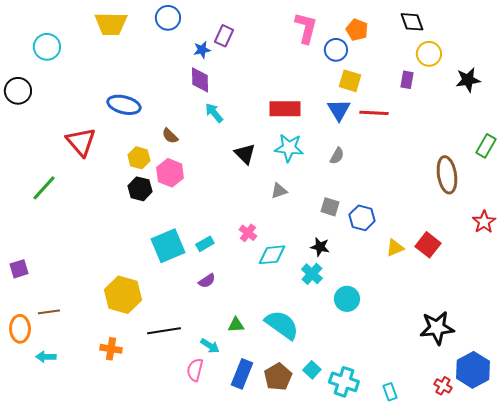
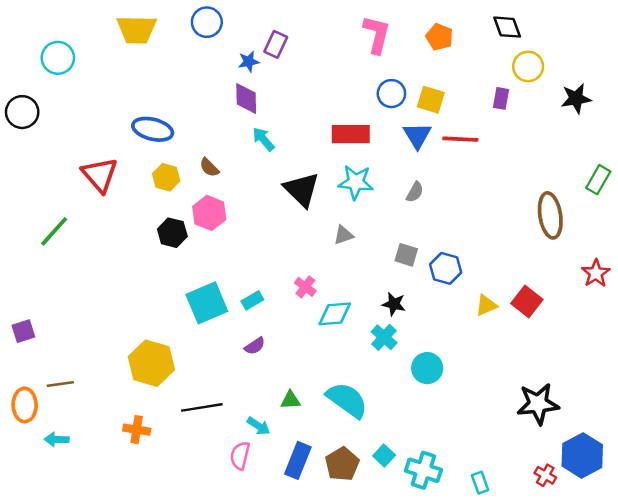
blue circle: (336, 50) -> (391, 94), moved
black triangle: (245, 154) -> (302, 190), size x1.4
yellow hexagon: (139, 158) -> (166, 177), moved

